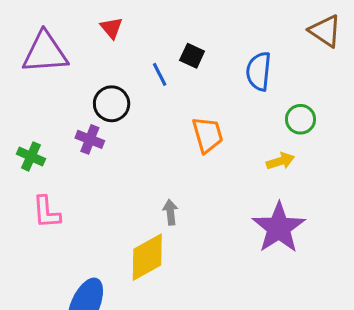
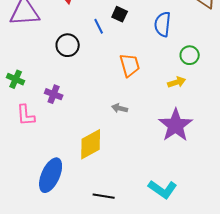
purple cross: (90, 139) -> (54, 94), moved
gray arrow: (170, 212) -> (120, 108), moved, turned -70

